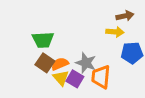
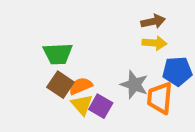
brown arrow: (125, 16) -> (153, 21), moved
gray star: (86, 63) -> (134, 85), moved
orange trapezoid: (101, 77) -> (160, 98), moved

